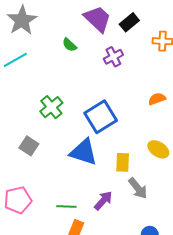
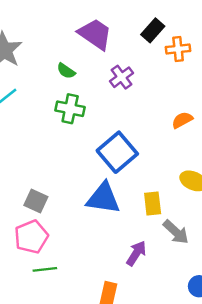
black rectangle: (129, 22) -> (153, 30), moved
green cross: (51, 107) -> (70, 109), moved, turned -30
pink pentagon: (18, 200) -> (31, 237), moved
green line: (66, 206) -> (45, 269), moved

